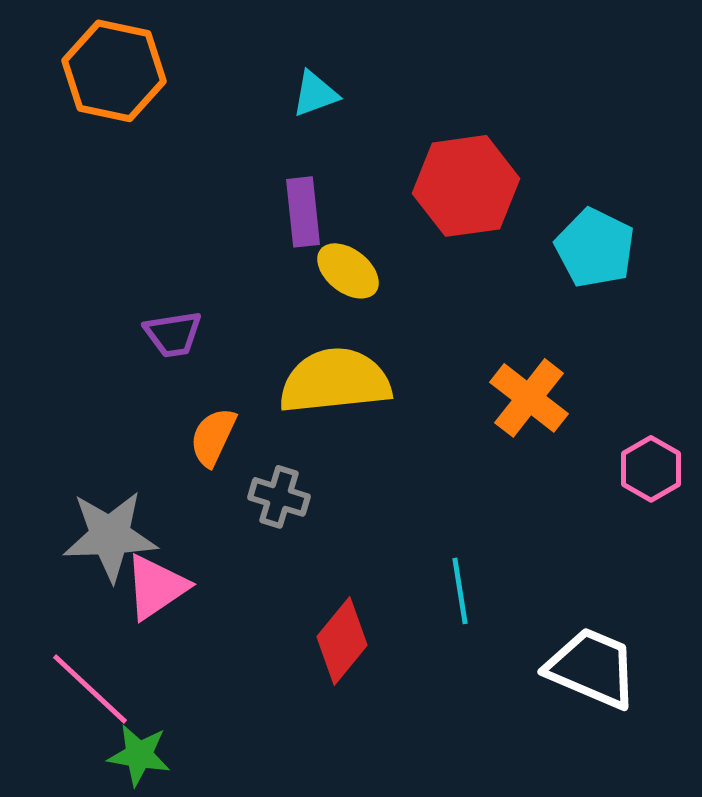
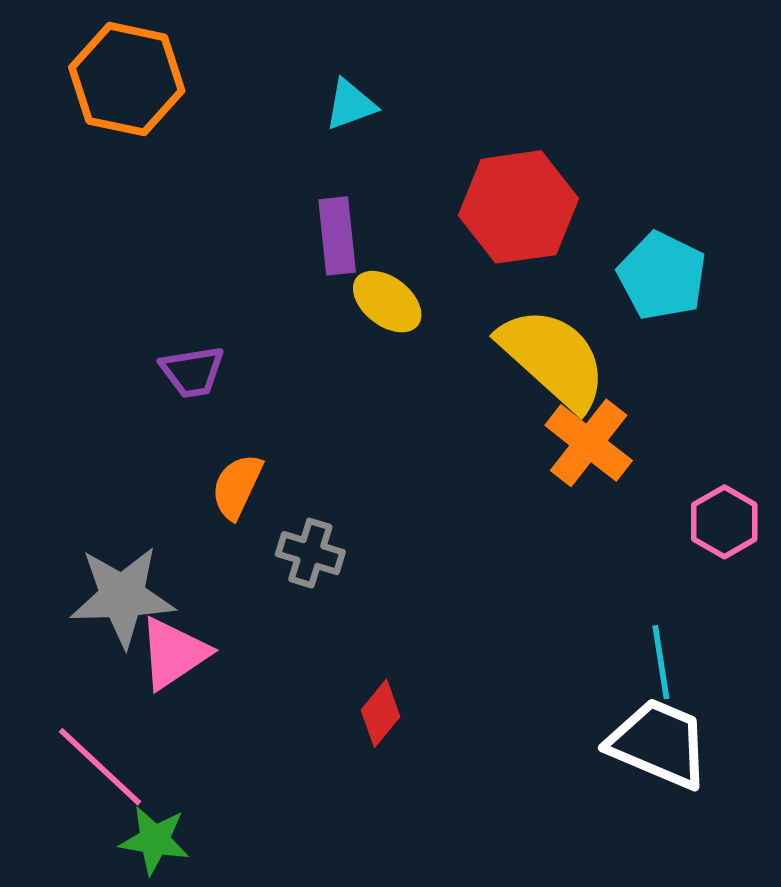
yellow semicircle: (335, 381) -> (553, 358), moved, turned 48
cyan line: (460, 591) -> (661, 662), moved
red diamond: (342, 641) -> (380, 713), size x0.7

